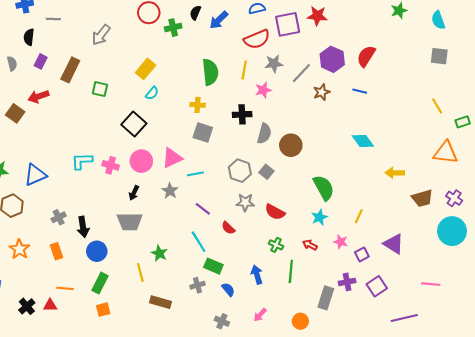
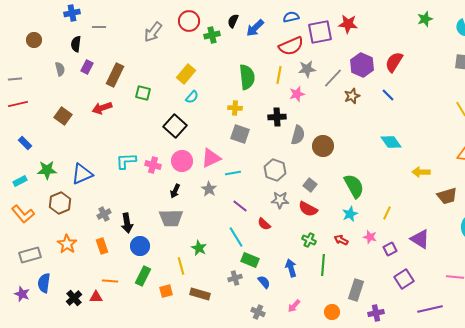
gray arrow: (101, 35) -> (153, 32), moved
blue line: (360, 91) -> (388, 95), turned 32
red arrow: (38, 96) -> (102, 108), moved
gray square: (266, 172) -> (310, 185), moved
purple cross: (347, 282) -> (376, 313), moved
orange square: (103, 310) -> (166, 291), moved

